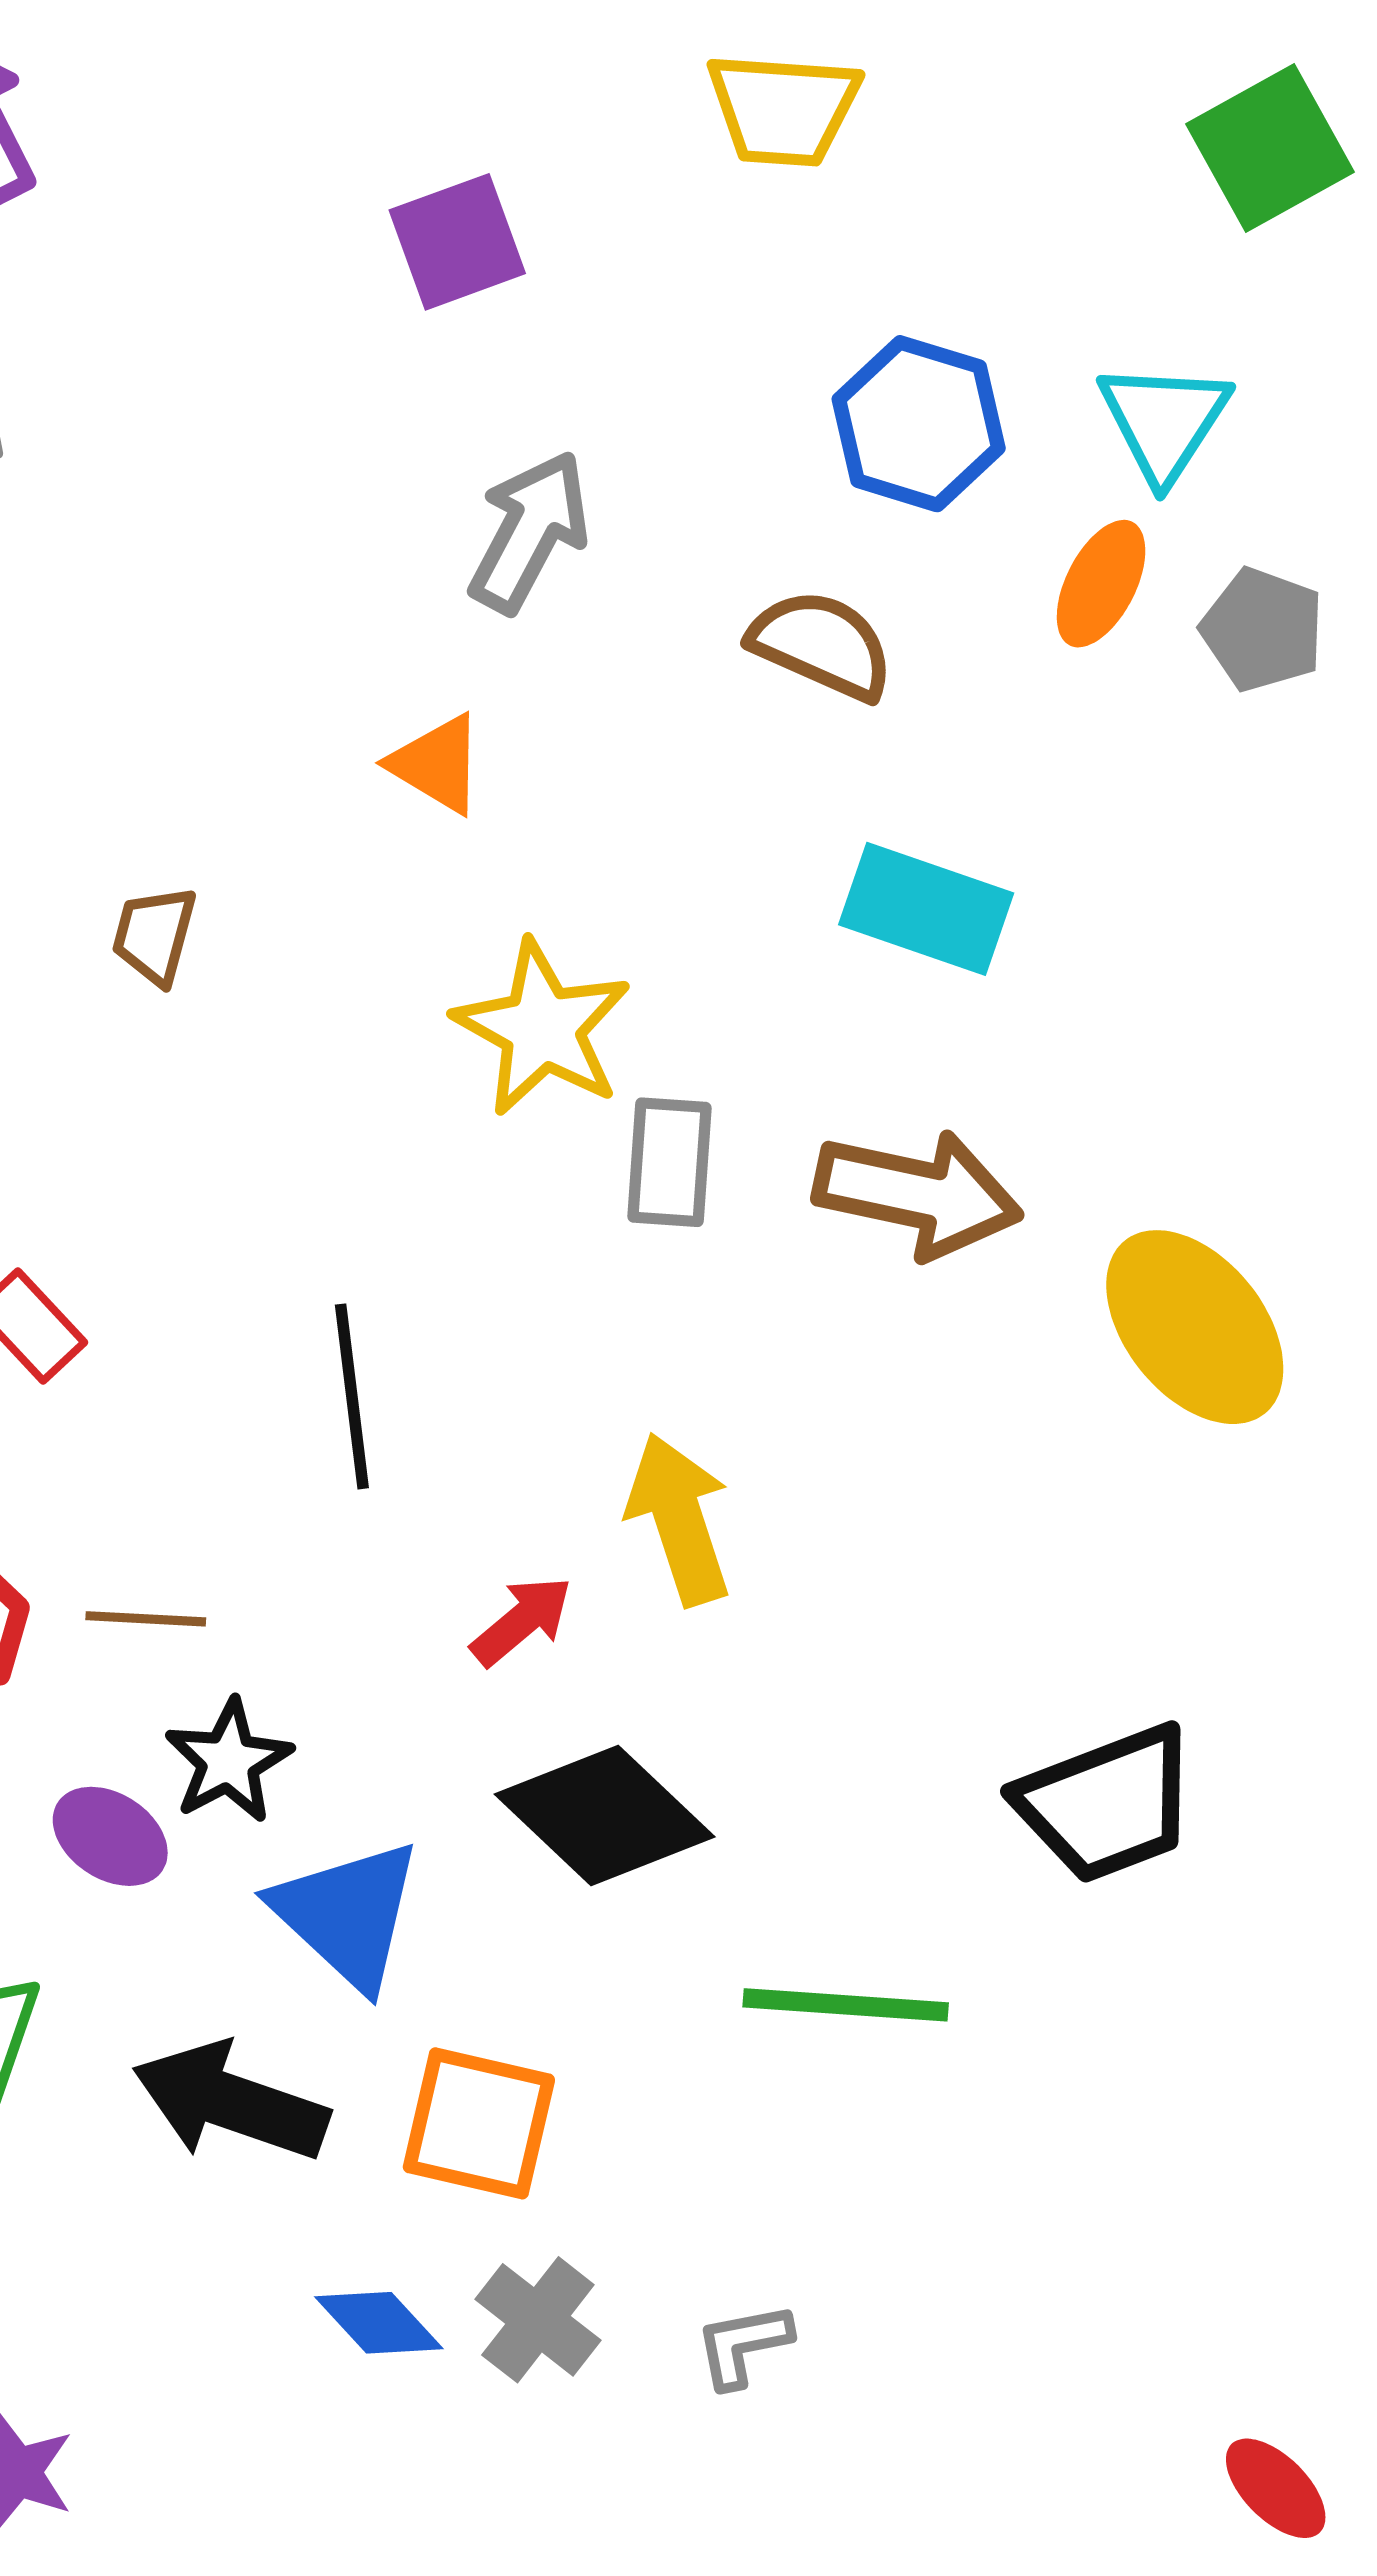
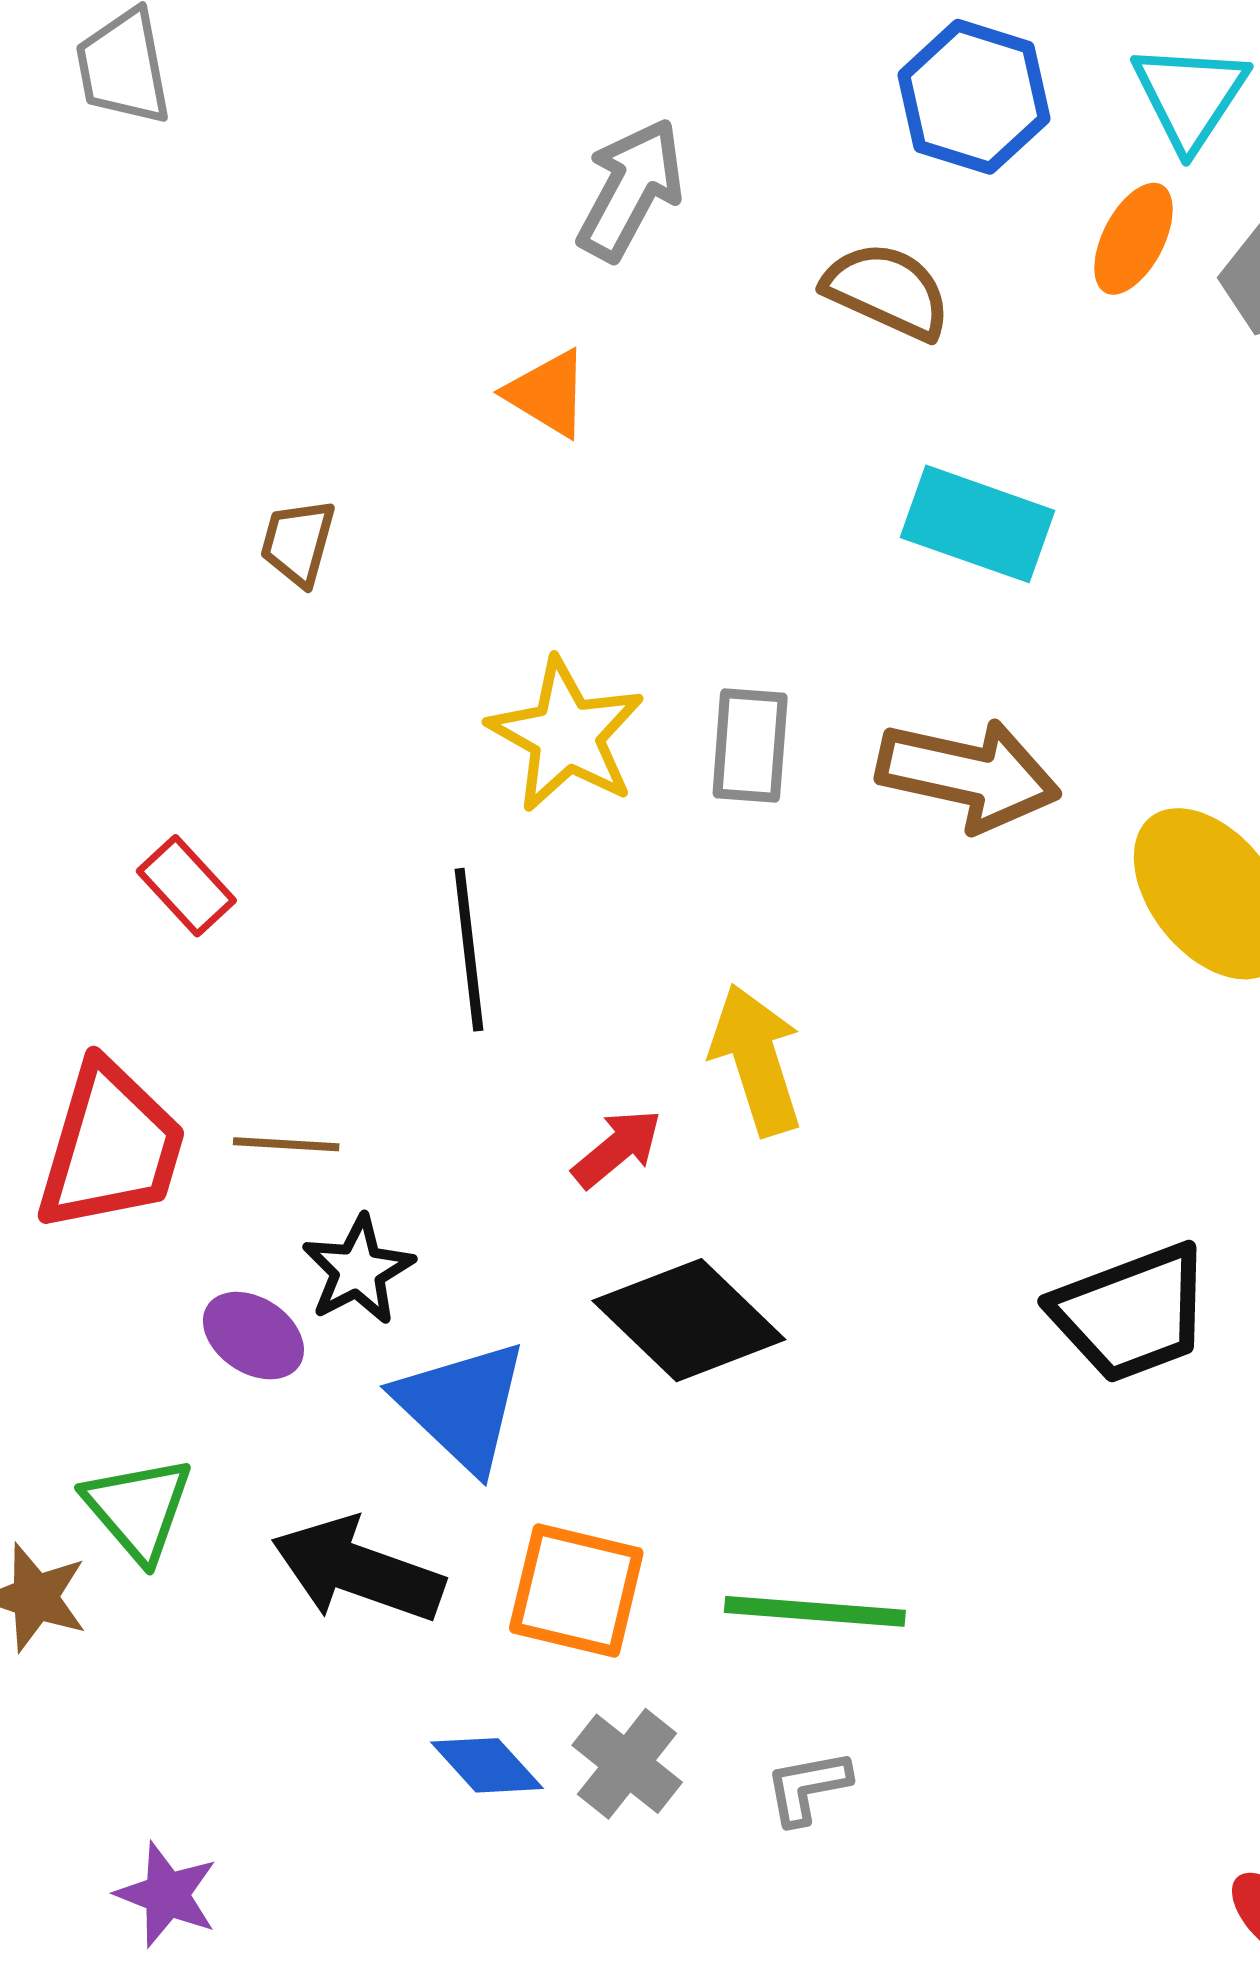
yellow star: (542, 1028) -> (566, 735), moved
green line: (846, 2005) -> (815, 1611), moved

